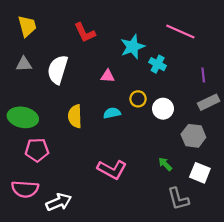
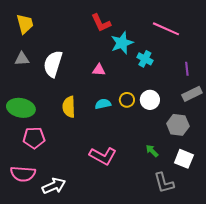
red L-shape: (85, 33) -> (101, 23), moved
yellow circle: (138, 99) -> (127, 100), moved

